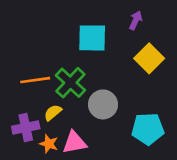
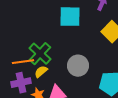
orange line: (35, 80) -> (23, 62), moved
green cross: (70, 83) -> (40, 54), moved

